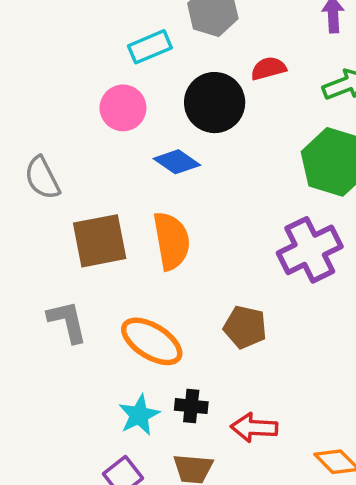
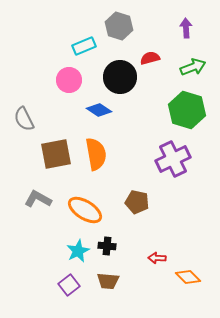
gray L-shape: (67, 322) -> (38, 199), turned -48
red arrow: (254, 428) -> (157, 258), moved, size x0.7

